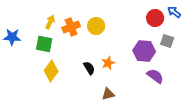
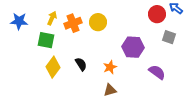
blue star: (12, 37) -> (19, 21), moved
purple hexagon: (144, 51) -> (133, 47), moved
orange star: (108, 63) -> (110, 67), moved
black semicircle: (89, 68) -> (81, 64), moved

